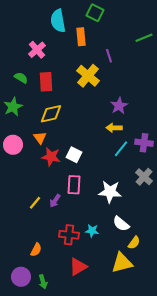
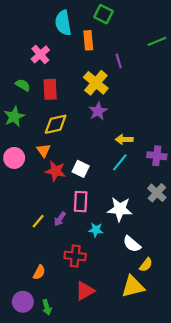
purple star: (119, 106) -> (98, 111), moved
cyan line: (121, 149) -> (120, 162), moved
cyan star: (92, 231) -> (96, 230), moved

